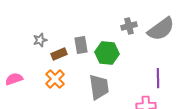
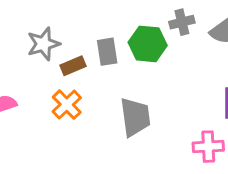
gray star: (40, 40) -> (43, 44), size x1.5
green hexagon: (107, 53) -> (148, 44), moved

